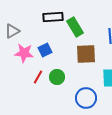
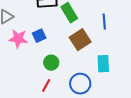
brown square: (86, 54) -> (80, 40), turned -30
red line: (38, 77) -> (46, 86), moved

